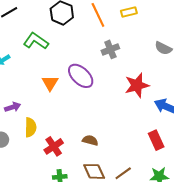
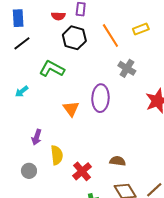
gray cross: (110, 49) -> (127, 68), turned -30
purple ellipse: (81, 76) -> (100, 98), turned 56
purple arrow: (13, 107) -> (37, 137), turned 133

